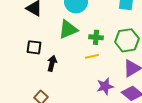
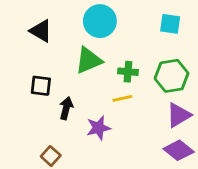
purple star: (105, 86) -> (98, 128), moved

